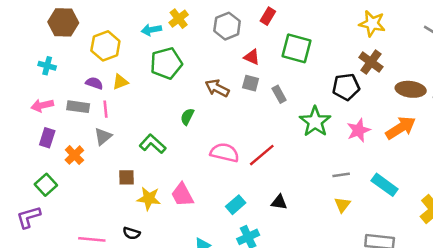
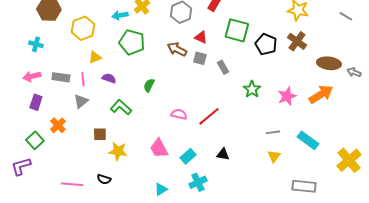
green pentagon: (166, 63) -> (132, 42), turned 30
purple semicircle: (94, 83) -> (109, 78), moved
black pentagon: (346, 87) -> (266, 44), moved, turned 30
brown arrow: (217, 88) -> (177, 49), moved
green star: (315, 122) -> (252, 89), size x0.7
pink semicircle: (225, 153) -> (179, 114), size x0.7
orange cross: (74, 155) -> (58, 125), moved
pink trapezoid: (182, 195) -> (159, 148), moved

